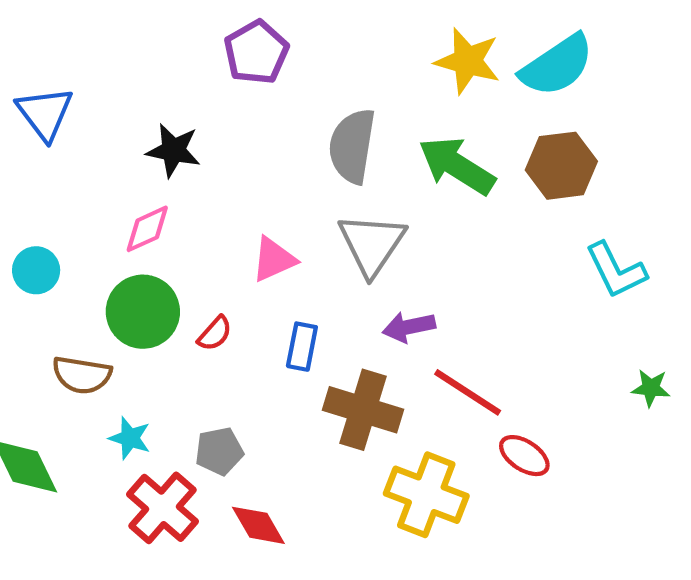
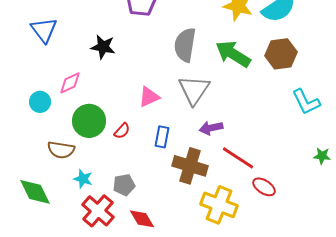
pink diamond: (147, 229) -> (70, 83), moved

